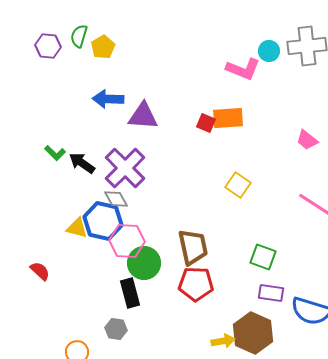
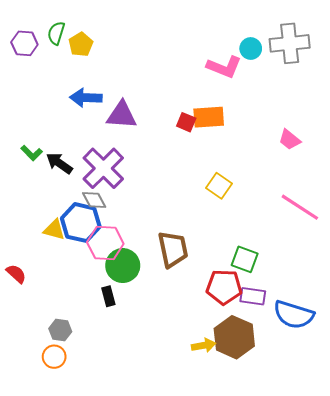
red pentagon: (196, 284) -> (224, 287), moved
black rectangle: (130, 293) -> (108, 296), size x0.7
gray hexagon: (116, 329) -> (60, 330), moved

